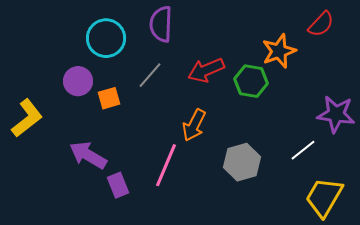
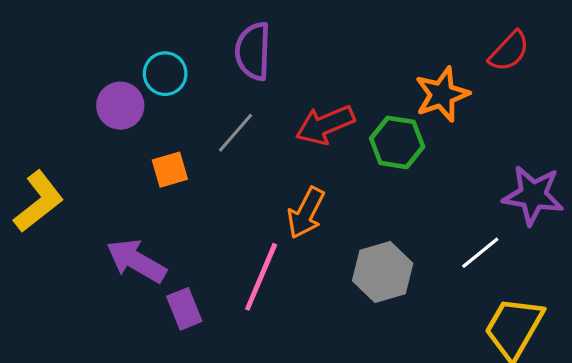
cyan circle: (106, 38) -> (165, 74), size x0.7
purple circle: (78, 81) -> (120, 106), moved

